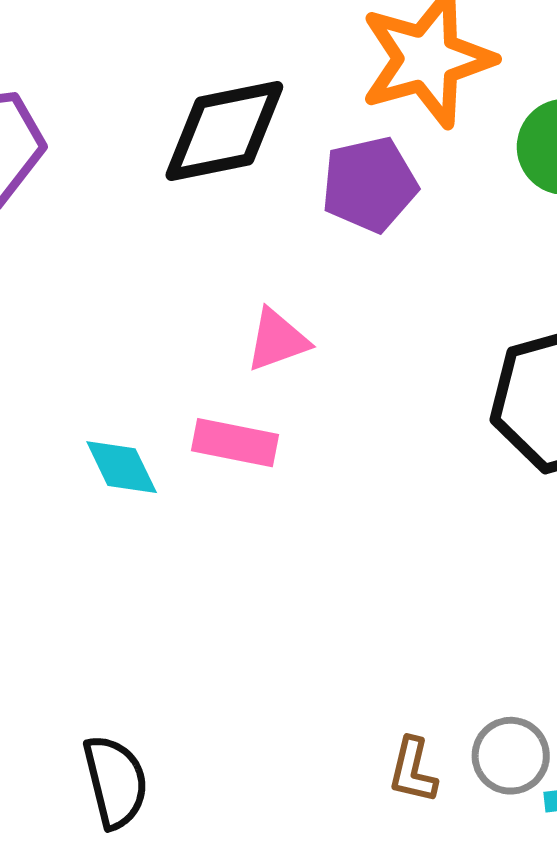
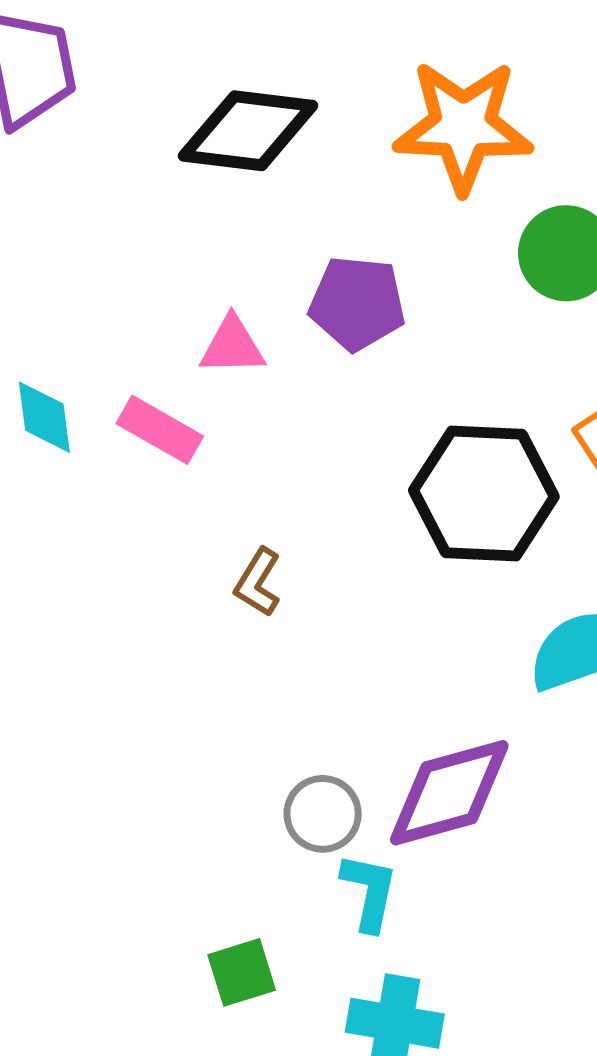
purple pentagon: (369, 184) -> (357, 303), moved
brown L-shape: (413, 770) -> (258, 582), moved

